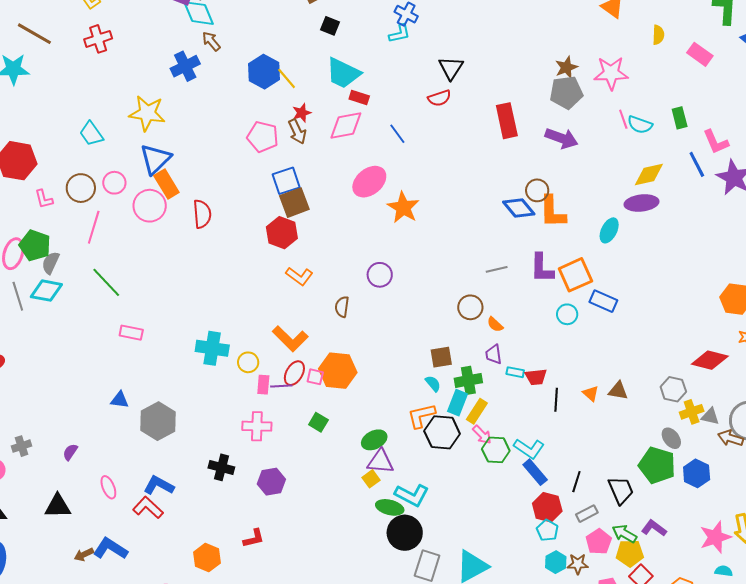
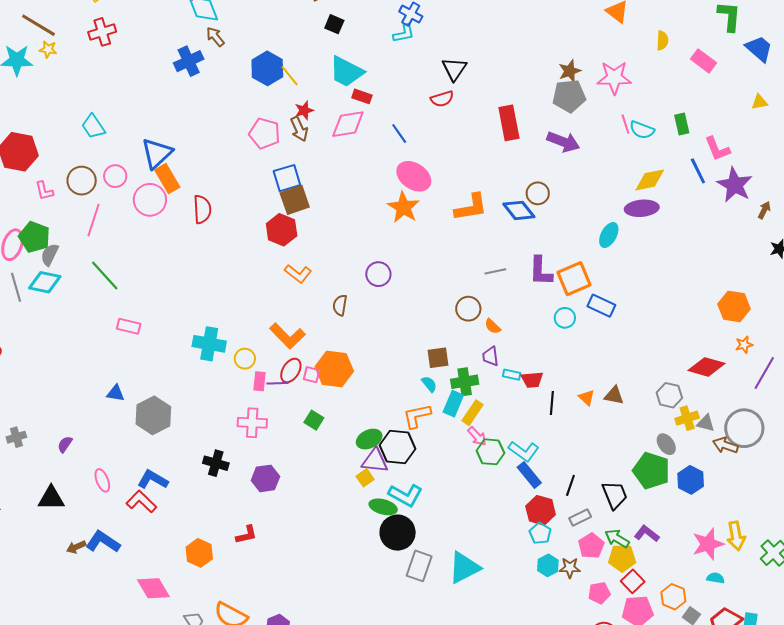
yellow star: (147, 113) -> (48, 49), moved, size x0.5
pink ellipse: (369, 182) -> (414, 176), moved, turned 72
orange L-shape: (552, 212) -> (471, 207), moved, turned -99
black hexagon: (442, 432) -> (397, 447), moved

